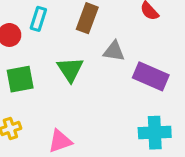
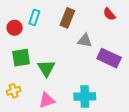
green triangle: (70, 69) -> (46, 68), moved
cyan cross: (155, 133) -> (85, 97), moved

